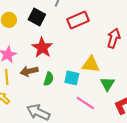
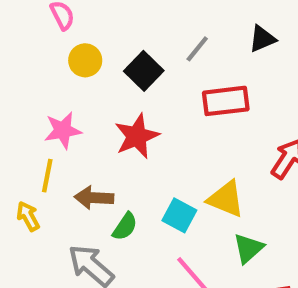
brown arrow: (29, 71) -> (94, 198), moved
green semicircle: (49, 79) -> (125, 227), moved

